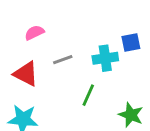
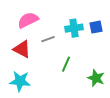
pink semicircle: (34, 33) -> (28, 20), size x1.5
cyan cross: (105, 58) -> (74, 28), moved

